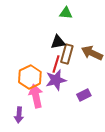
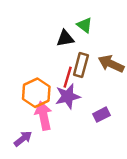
green triangle: (66, 13) -> (85, 25), moved, turned 32
black triangle: (58, 42) -> (65, 38), moved
purple arrow: (19, 115) -> (23, 139), turned -133

